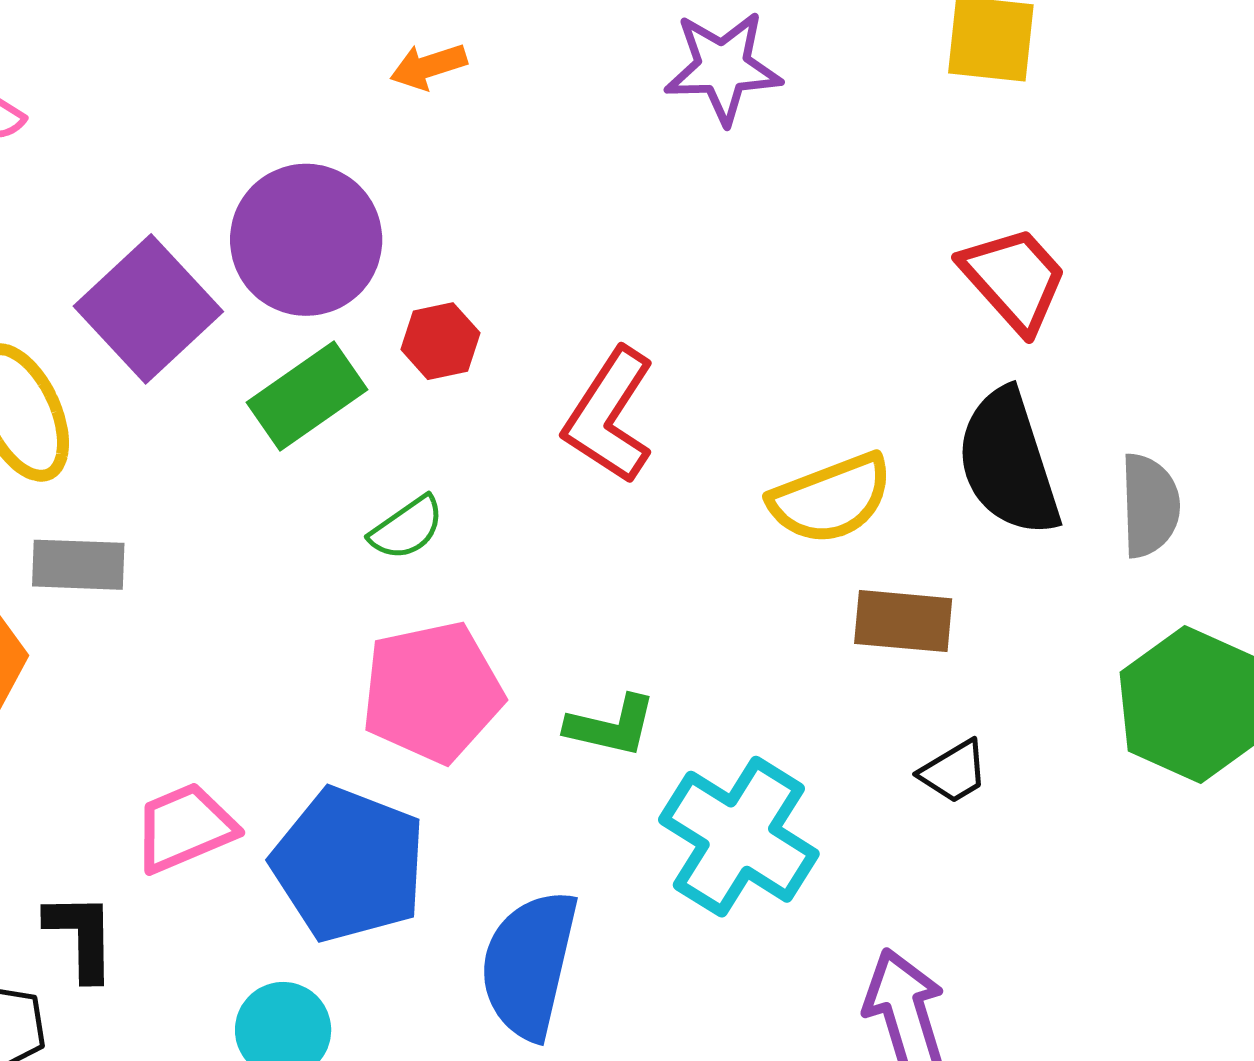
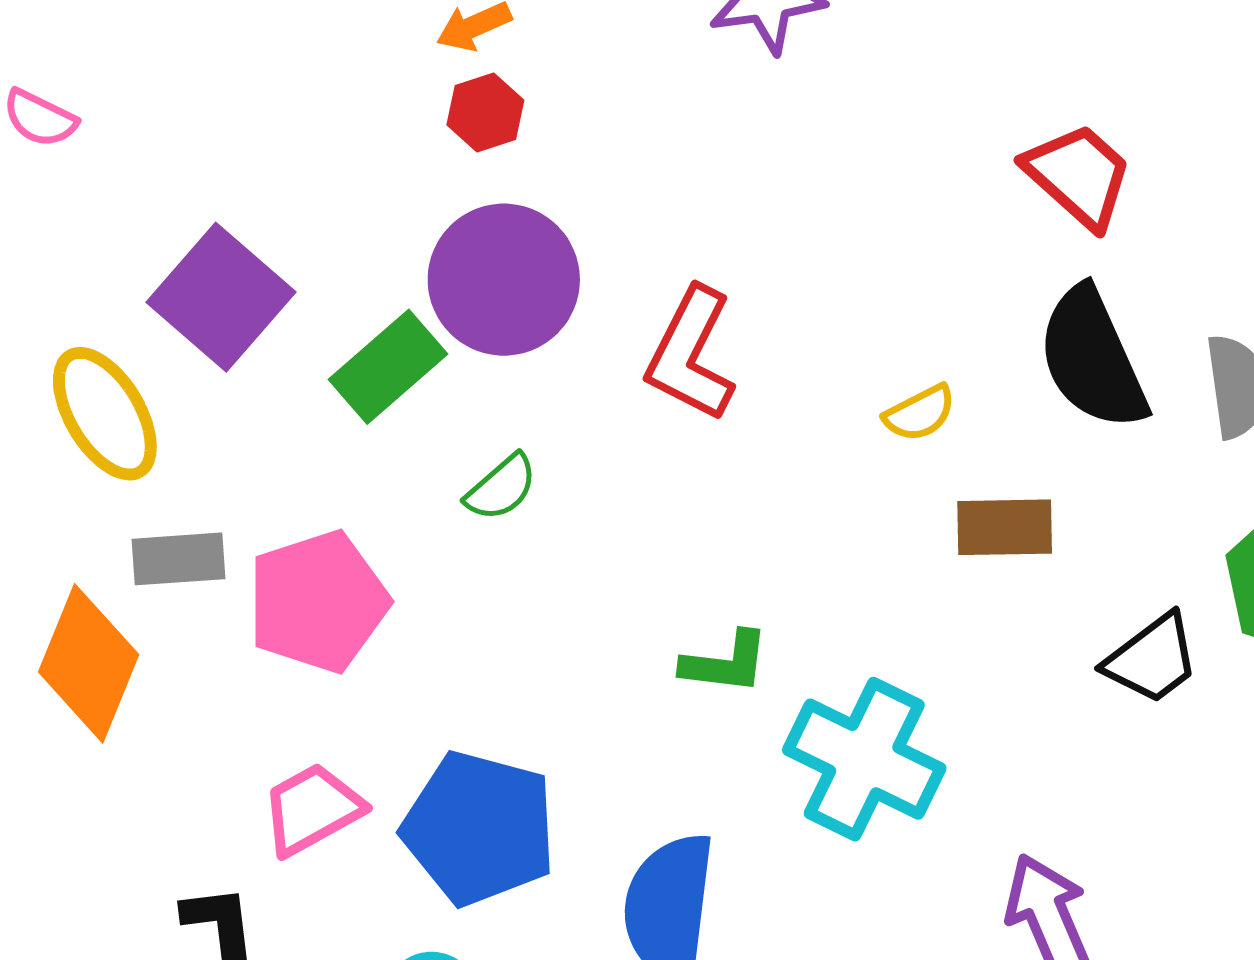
purple circle: (306, 240) -> (504, 280), moved
red hexagon: (440, 341) -> (485, 112), moved
yellow semicircle: (831, 499) -> (920, 413), size x0.6
pink pentagon: (432, 692) -> (318, 602), moved
black trapezoid: (954, 772) -> (1152, 659), moved, size x1.4

